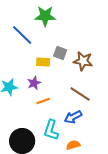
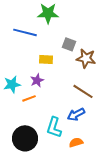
blue line: (22, 35) -> (25, 32), turned -30
gray square: (60, 53) -> (69, 44), moved
orange line: (43, 101) -> (29, 98), moved

